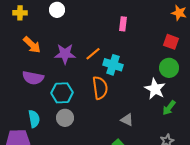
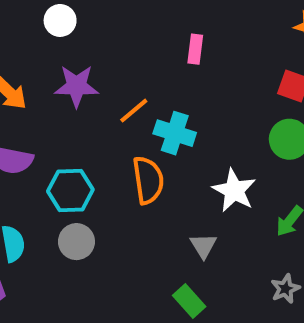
purple star: (65, 54) -> (76, 86), moved
white star: (155, 89) -> (234, 190), moved
gray triangle: (127, 120) -> (203, 246), turned 32

